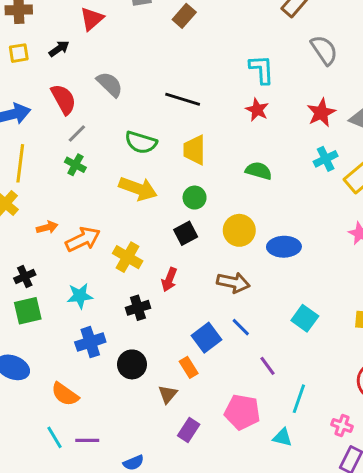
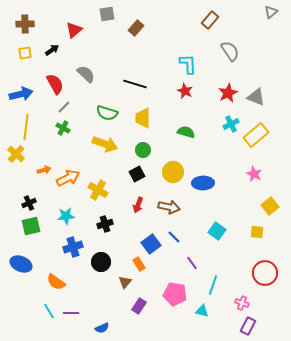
red arrow: (169, 279) -> (138, 205), moved

